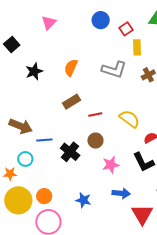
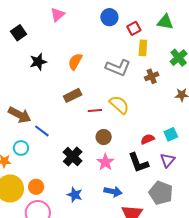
yellow semicircle: (129, 119) -> (119, 105), moved
blue line: (44, 140) -> (42, 131), turned 35
brown circle: (95, 141) -> (104, 137), moved
black cross: (70, 152) -> (73, 157), moved
pink star: (111, 165) -> (105, 162), turned -30

